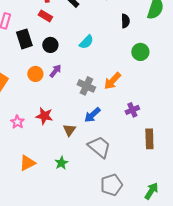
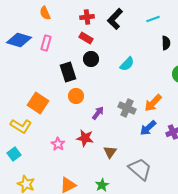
black rectangle: (24, 39) -> (68, 72), moved
black circle: (50, 45) -> (91, 59), moved
purple arrow: (55, 71) -> (98, 113), moved
blue arrow: (92, 115) -> (148, 128), moved

